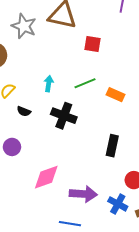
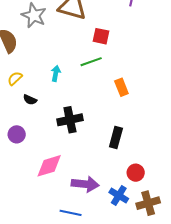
green line: (85, 83) -> (91, 62), moved
orange rectangle: (116, 95) -> (121, 87), turned 42
black cross: (64, 116) -> (70, 120), moved, turned -35

